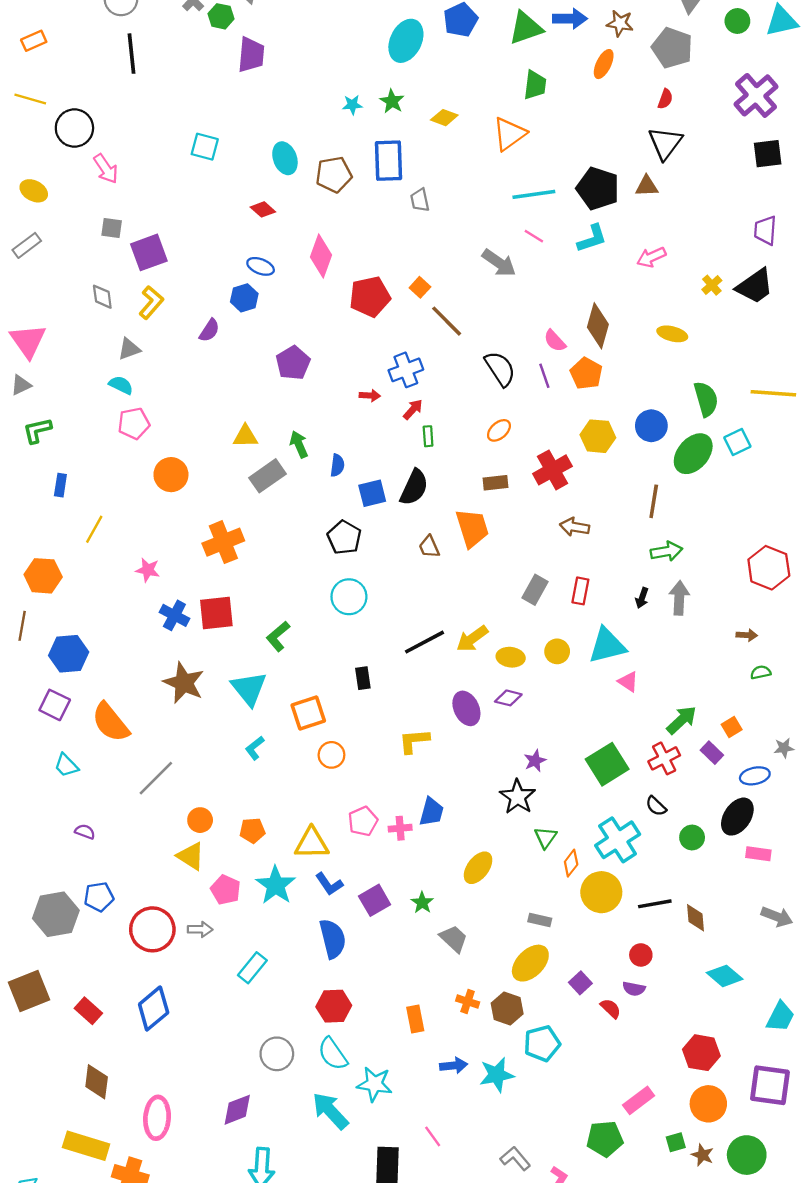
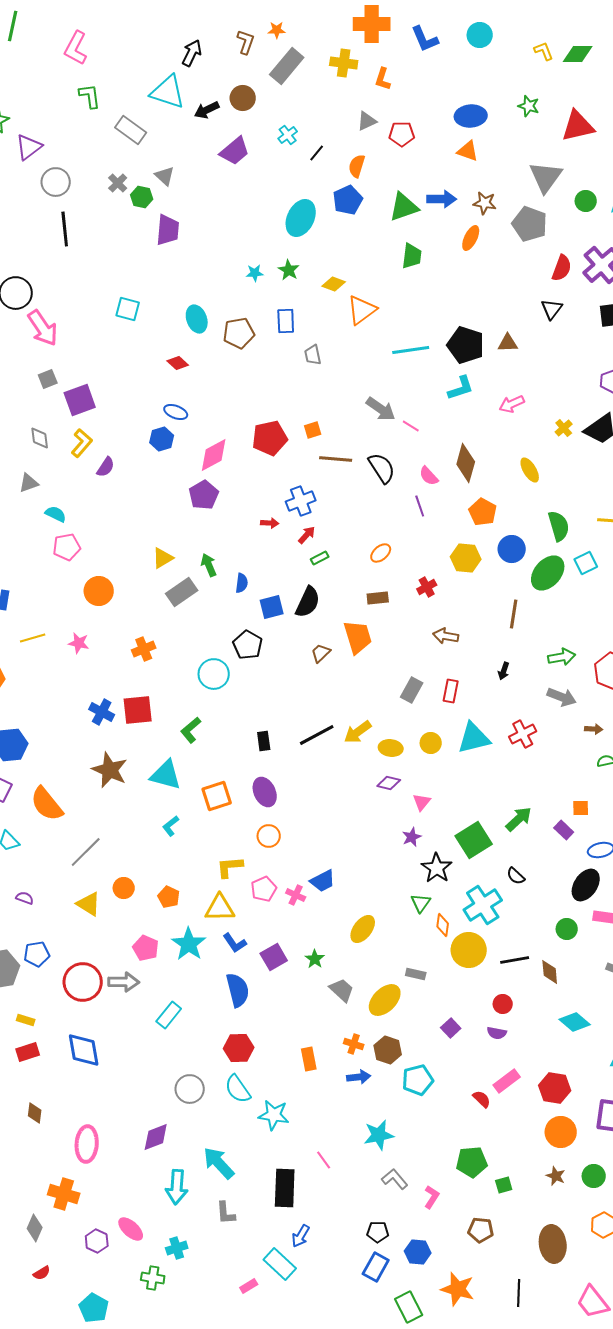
red semicircle: (665, 99) -> (562, 268), moved, size x1.5
orange triangle: (509, 134) -> (362, 310), moved
black triangle: (665, 143) -> (552, 309), moved, size x0.7
blue rectangle: (388, 161) -> (286, 321), size x0.7
pink arrow: (106, 169) -> (43, 328), size x1.4
gray square: (112, 228) -> (48, 379), turned -30
pink line: (534, 236) -> (411, 426), moved
pink diamond: (321, 256) -> (214, 455), moved, turned 42
orange square: (420, 287) -> (313, 430), turned 30
brown line: (447, 321) -> (336, 459), turned -40
purple semicircle: (209, 330) -> (106, 467), moved
yellow ellipse: (672, 334) -> (530, 470), turned 45
gray triangle: (129, 349) -> (29, 483), moved
black semicircle: (500, 369) -> (382, 468), moved
orange pentagon: (586, 373) -> (483, 512), moved
yellow triangle: (245, 436) -> (163, 558), turned -30
green rectangle: (428, 436) -> (320, 558), turned 66
red cross: (552, 470) -> (427, 587), size x0.6
yellow line: (94, 529) -> (33, 638), turned 45
orange cross: (223, 542) -> (144, 649), size x0.7
brown trapezoid: (429, 547) -> (321, 653), turned 70
green arrow: (666, 551) -> (562, 657), moved
pink star: (148, 570) -> (79, 643), moved
cyan circle: (349, 597) -> (214, 674), moved
black arrow: (642, 598) -> (504, 671), moved
gray arrow: (679, 598) -> (562, 697), moved, turned 108
black rectangle: (363, 678) -> (264, 741), moved
pink triangle: (628, 682) -> (422, 802), moved, turned 36
cyan triangle: (249, 689) -> (166, 775), turned -36
purple ellipse: (466, 708) -> (265, 792), moved
green arrow: (682, 720) -> (519, 819), moved
orange square: (732, 727) -> (581, 808), turned 30
yellow L-shape: (414, 741) -> (230, 867), moved
orange circle: (331, 755) -> (269, 836), moved
red cross: (664, 758) -> (523, 734), moved
black star: (518, 797) -> (437, 868), moved
blue trapezoid: (432, 812) -> (323, 881), turned 48
pink cross: (400, 828) -> (296, 895), turned 30
orange pentagon: (252, 831) -> (169, 897), turned 30
green circle: (692, 837) -> (567, 929), moved
yellow triangle: (191, 856) -> (89, 904), moved
orange diamond: (571, 863) -> (443, 925), turned -30
gray arrow: (200, 929) -> (124, 982), size x1.4
yellow ellipse: (530, 963) -> (385, 1000), moved
blue diamond: (154, 1008) -> (84, 1050), turned -60
red semicircle: (611, 1008) -> (482, 1099), moved
red rectangle: (88, 1011) -> (28, 1052), turned -60
blue arrow: (454, 1065) -> (359, 1077), moved
cyan star: (497, 1075) -> (379, 1135), moved
brown diamond: (97, 1082) -> (35, 1113), size x0.7
pink rectangle: (639, 1100) -> (507, 1081), moved
cyan arrow: (330, 1111) -> (219, 1163), moved
green square: (676, 1142) -> (504, 1185), moved
yellow rectangle: (86, 1146) -> (26, 1020), moved, size x0.5
green circle: (747, 1155) -> (594, 1176), size x0.7

